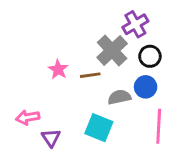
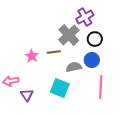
pink star: (58, 69) -> (32, 56), moved

